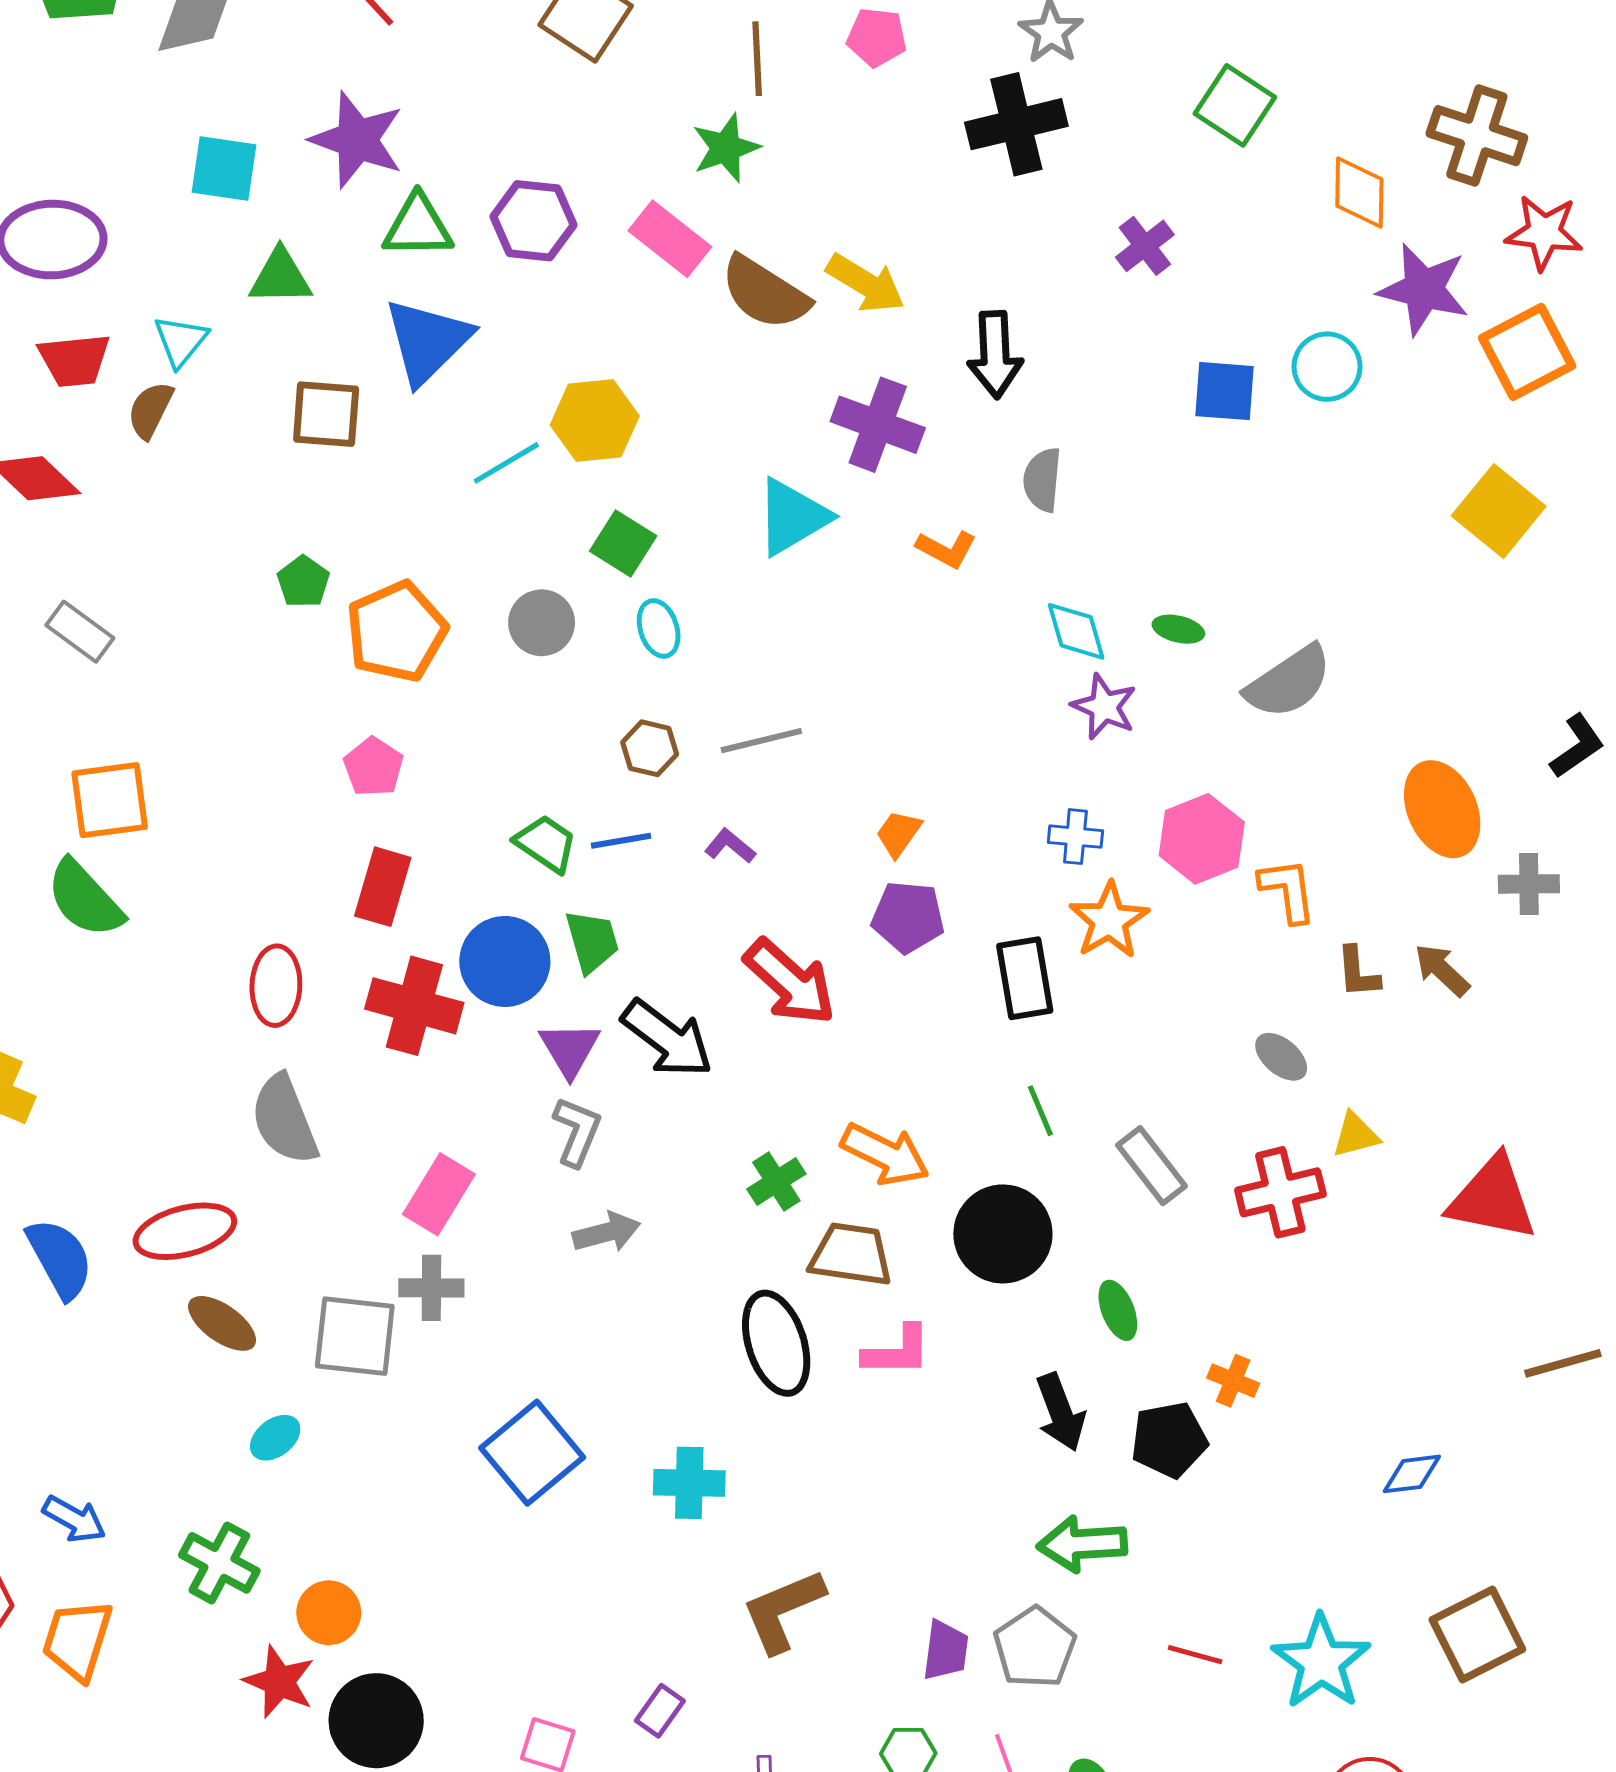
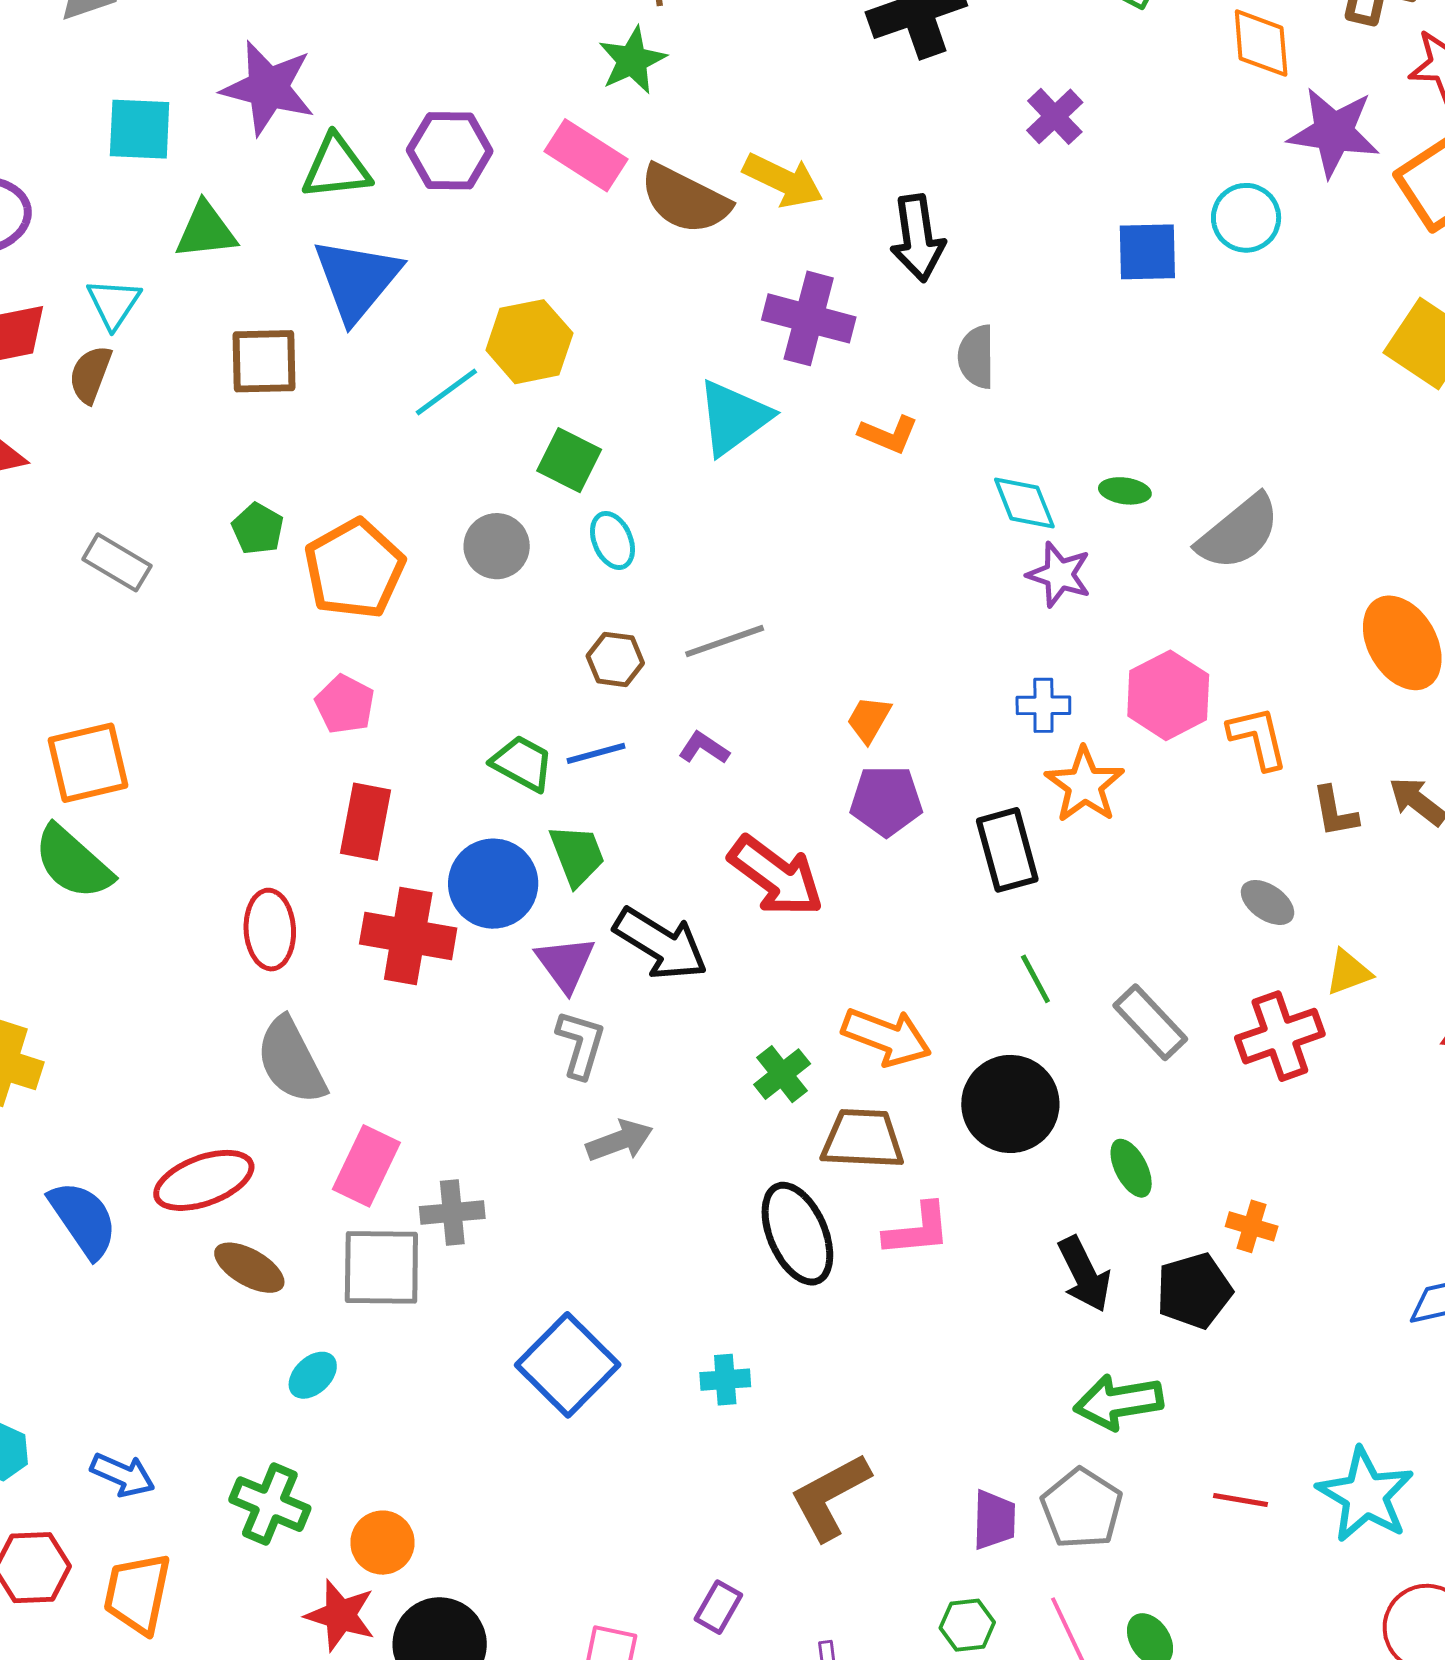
gray rectangle: (80, 632) -> (117, 562), moved
pink rectangle: (439, 1194) -> (366, 1166), moved
cyan cross: (689, 1483) -> (725, 1380), size x0.7

